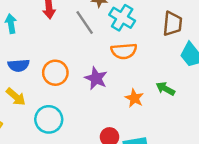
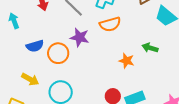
blue semicircle: (19, 65) -> (35, 46), moved
purple star: (96, 78) -> (80, 37), moved

